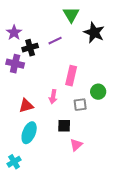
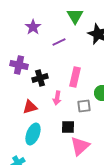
purple star: (14, 33) -> (33, 27), moved
black cross: (30, 48) -> (40, 78), moved
pink triangle: (76, 145) -> (80, 146), size x1.5

